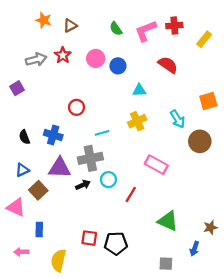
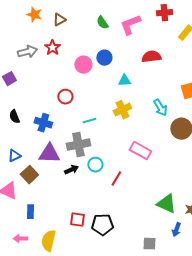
red cross: (174, 26) -> (164, 13), moved
pink circle: (96, 58) -> (83, 65), moved
red semicircle: (168, 65) -> (151, 57), turned -42
black semicircle: (24, 137) -> (14, 117), moved
green triangle: (168, 221) -> (166, 204), moved
pink arrow: (21, 252) -> (20, 239), moved

